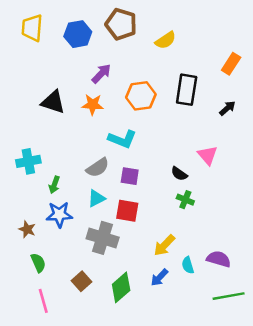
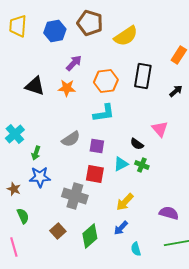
yellow semicircle: (166, 40) -> (126, 36), size x1.4
cyan L-shape: (122, 139) -> (104, 113), moved, turned -30
cyan cross: (28, 161) -> (15, 134), turned -30
cyan triangle: (96, 198) -> (121, 164), moved
cyan semicircle: (188, 265) -> (136, 249), moved
pink line: (43, 301) -> (14, 247), moved

